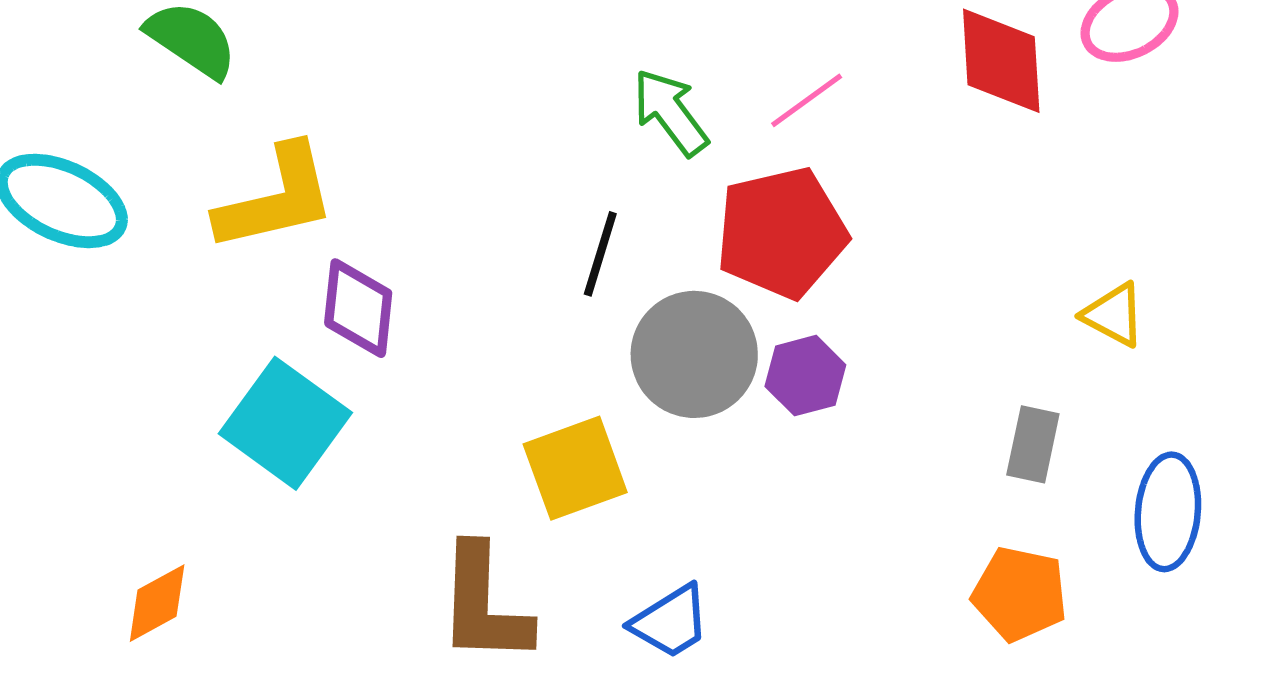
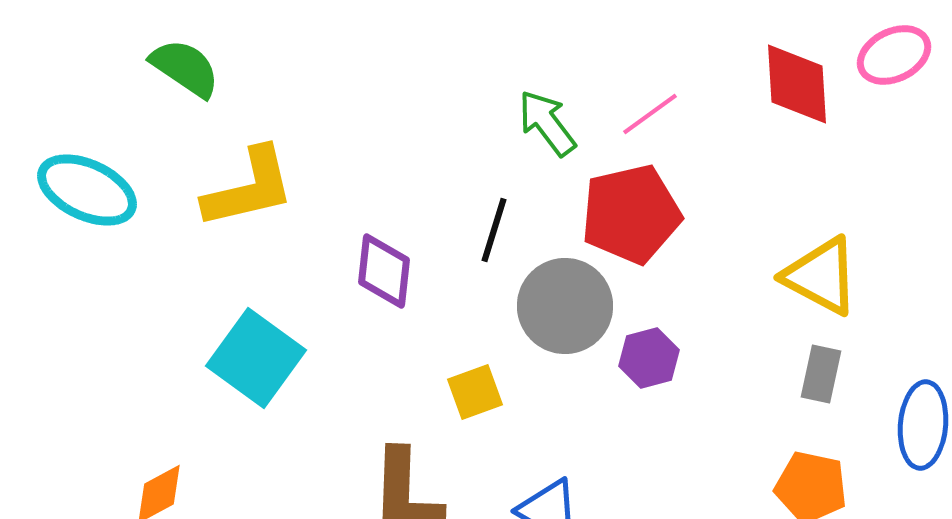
purple diamond: (358, 308) -> (384, 271), moved
yellow triangle: (1114, 315) -> (821, 276), moved, size x1.6
purple hexagon: (805, 376) -> (649, 358), moved
yellow square: (575, 468) -> (475, 392), size x0.7

